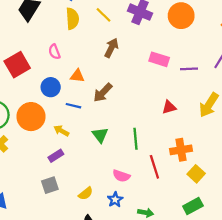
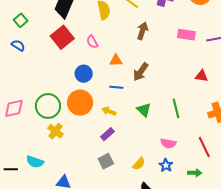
red square: (17, 65) -> (62, 37), moved
blue circle: (51, 87) -> (84, 74), moved
red triangle: (169, 107) -> (202, 76), turned 32
red line: (154, 167) -> (204, 147), moved

